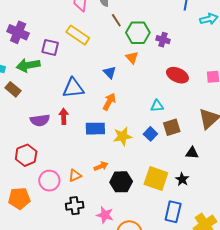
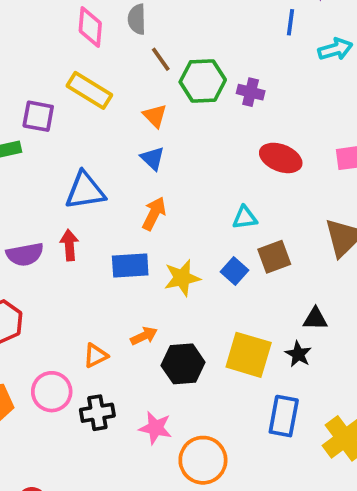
orange triangle: (132, 58) -> (155, 116), moved
black triangle: (192, 153) -> (315, 319), moved
pink circle: (49, 181) -> (52, 392), moved

